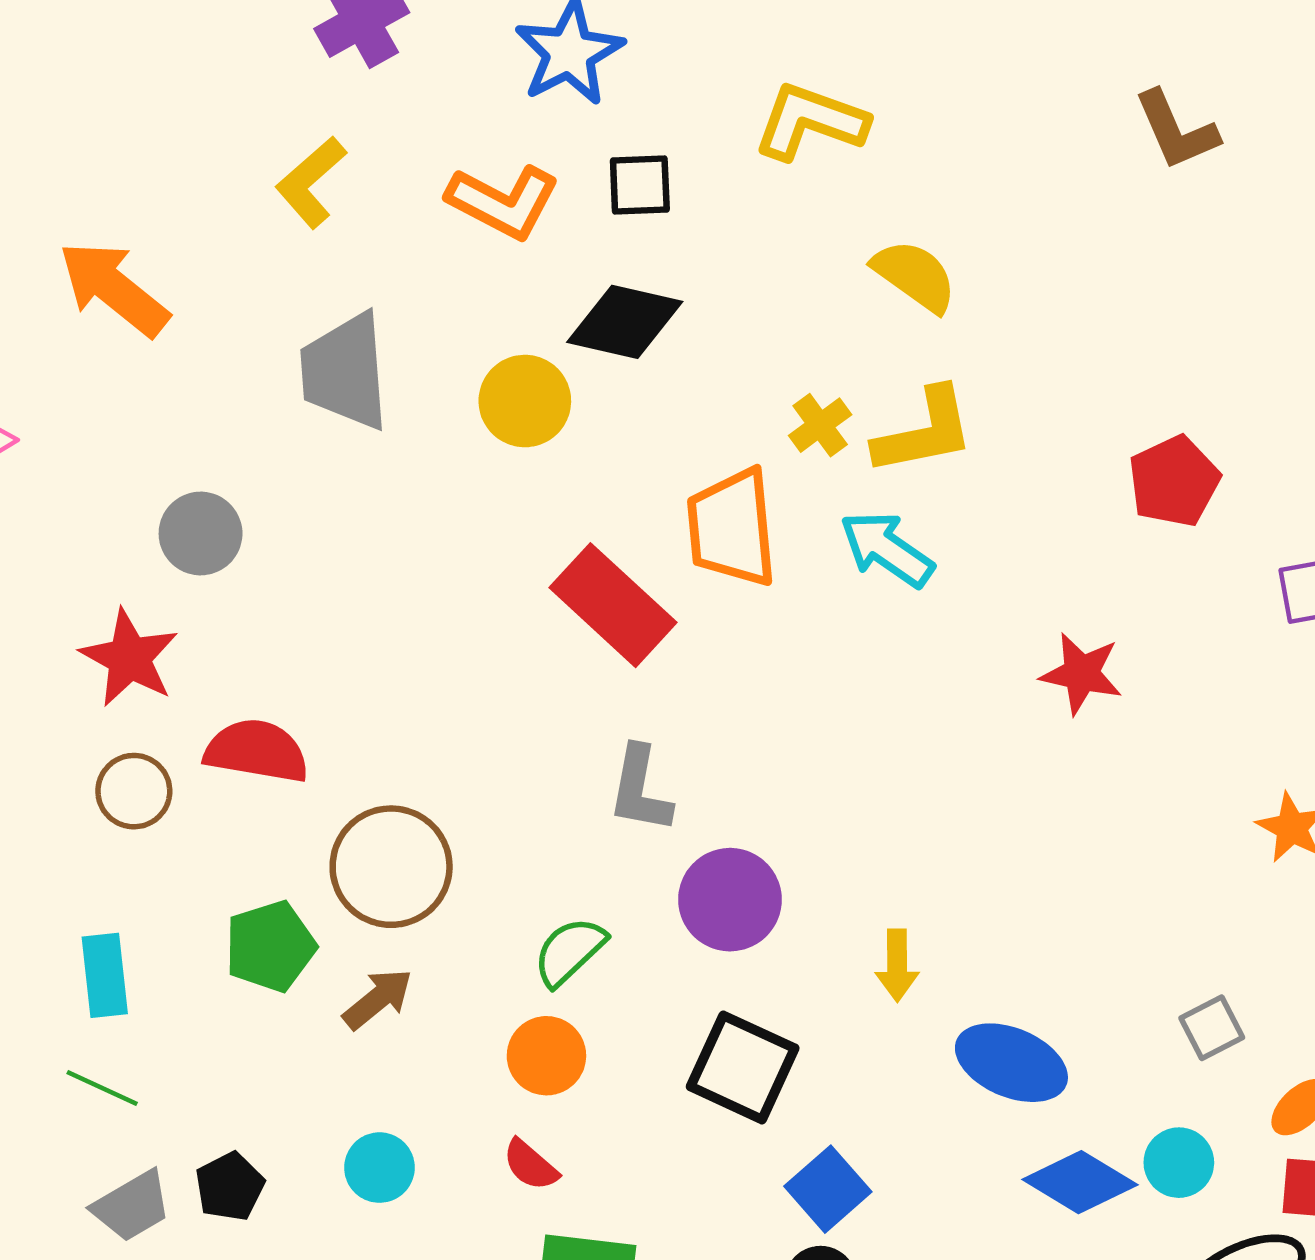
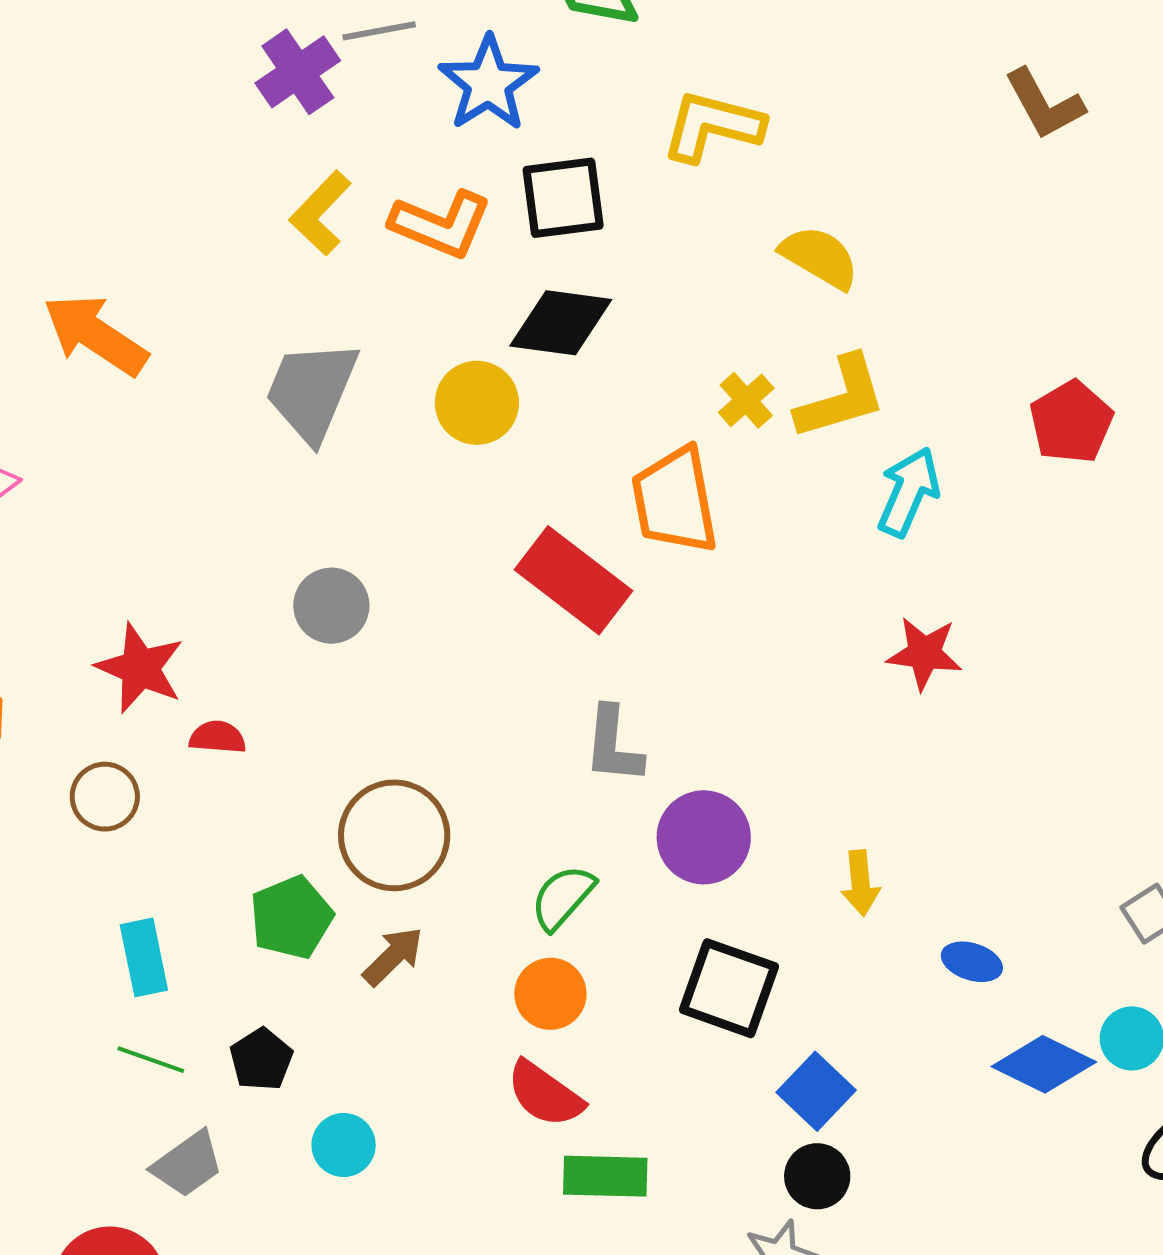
yellow L-shape: (311, 182) -> (320, 213), moved
black square: (640, 185) -> (563, 198), size x1.4
gray trapezoid: (345, 372) -> (312, 391), turned 32
gray circle: (201, 533) -> (331, 606), moved
cyan arrow: (887, 549) -> (908, 492), moved, turned 84
red star: (1081, 674) -> (924, 653), moved
red semicircle: (257, 751) -> (218, 737), moved, size x0.6
brown circle: (134, 791) -> (105, 797), moved
blue ellipse: (1011, 1063) -> (972, 962), size x0.6
red semicircle: (530, 1165) -> (545, 1094), size x1.5
cyan circle: (379, 1168) -> (344, 1145), moved
black pentagon: (230, 1187) -> (261, 1059), moved

